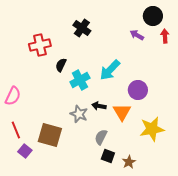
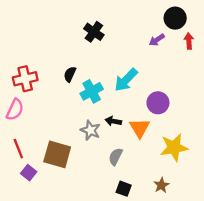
purple arrow: (137, 35) -> (157, 40), turned -64
red cross: (40, 45) -> (25, 79), moved
black square: (108, 156) -> (124, 189), moved
brown star: (129, 162) -> (161, 185), moved

